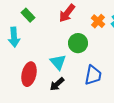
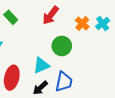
cyan triangle: (58, 62) -> (41, 65), turned 48
blue trapezoid: (93, 75) -> (64, 82), moved

